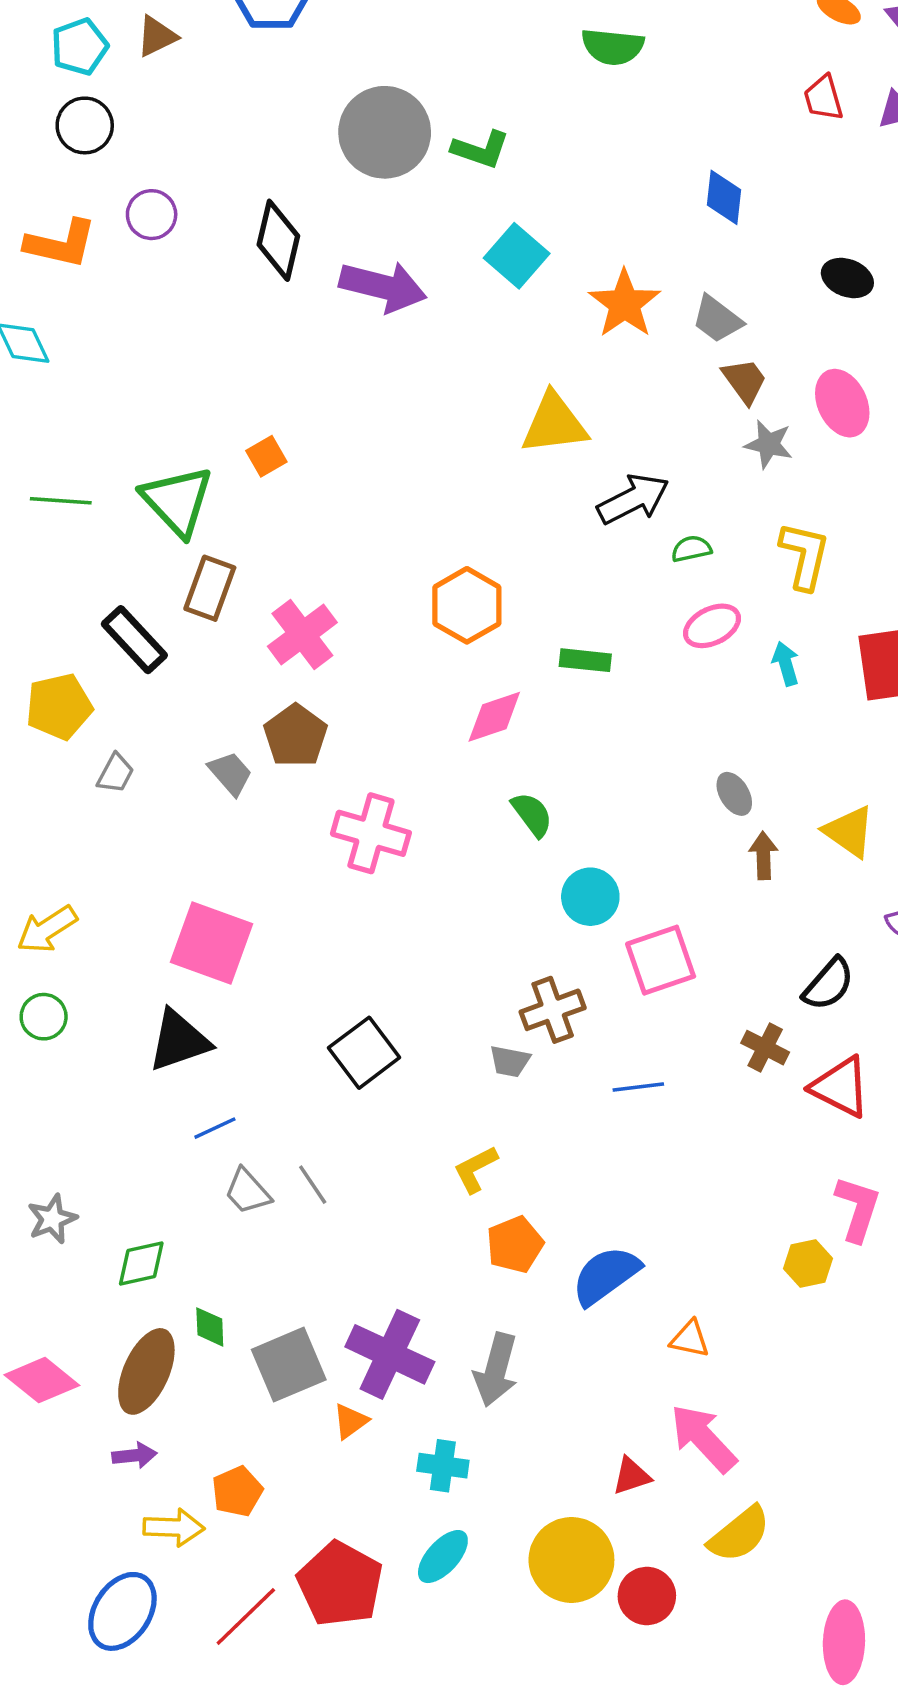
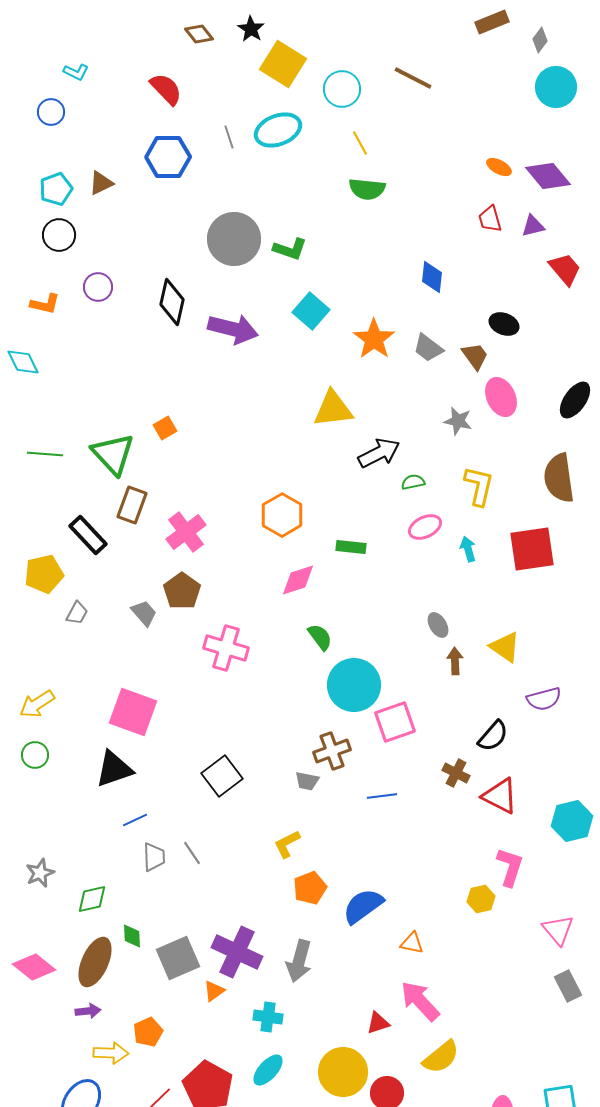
orange L-shape: (61, 244) -> (45, 304), size x0.7
brown trapezoid: (745, 381) -> (475, 356), moved
cyan circle: (590, 897) -> (354, 685), size x1.6
gray trapezoid: (248, 1191) -> (154, 857), turned -140

